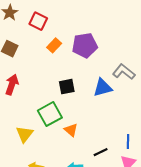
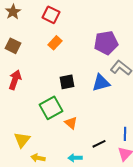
red square: (38, 21) -> (51, 15), moved
purple pentagon: (85, 45) -> (106, 43), moved
yellow triangle: (25, 134) -> (22, 140), moved

